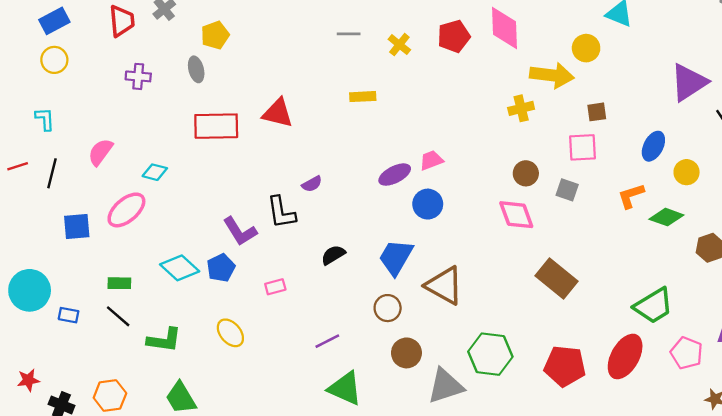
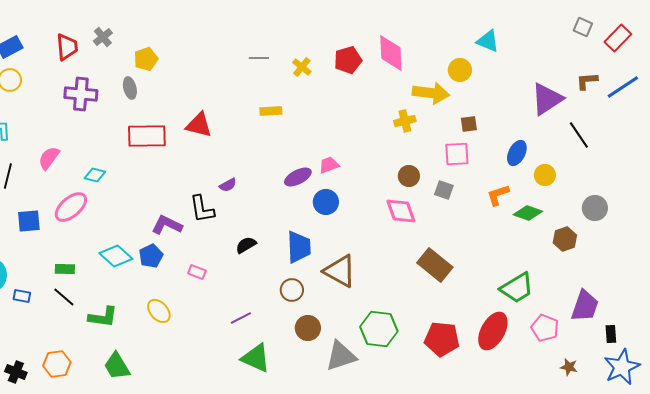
purple cross: (138, 76) -> (81, 94), size x1.5
purple L-shape: (240, 231) -> (167, 225), turned 148
blue trapezoid: (396, 257) -> (299, 247), turned 148
pink rectangle: (275, 287) -> (197, 272), turned 36

